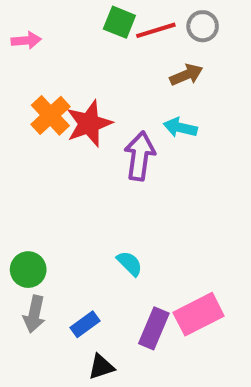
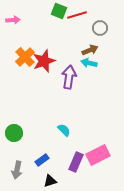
gray circle: (203, 26) -> (100, 28), moved
brown arrow: (186, 75) -> (90, 50), moved
gray arrow: (34, 314) -> (17, 170), moved

